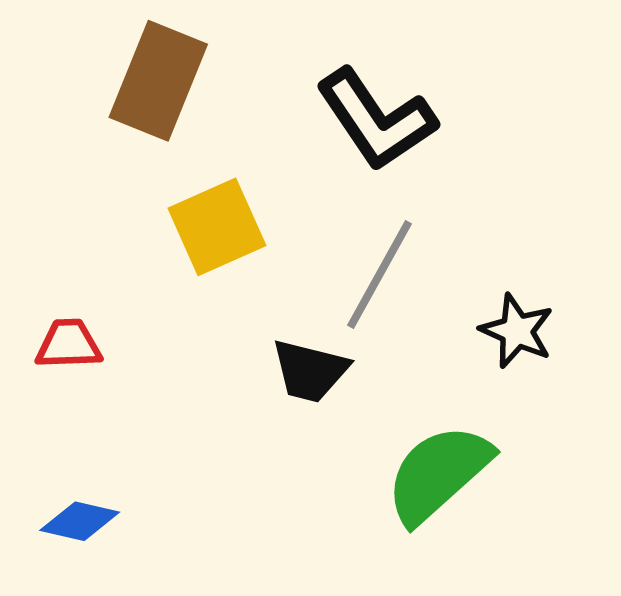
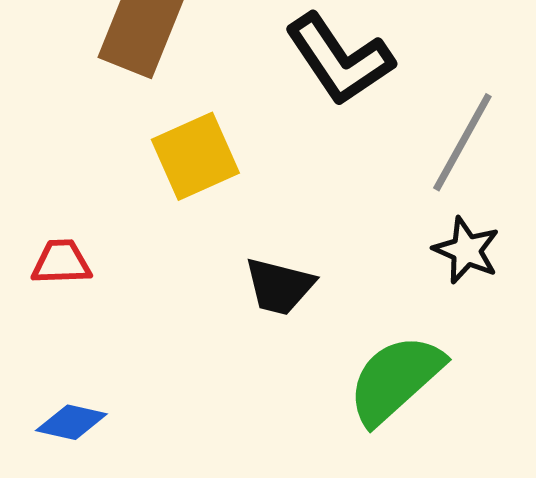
gray line: (380, 274) -> (462, 142), moved

